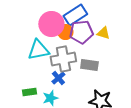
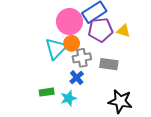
orange circle: (65, 32) -> (72, 43), moved
cyan triangle: (38, 50) -> (56, 48), turned -35
gray cross: (63, 59) -> (82, 58), size x0.7

